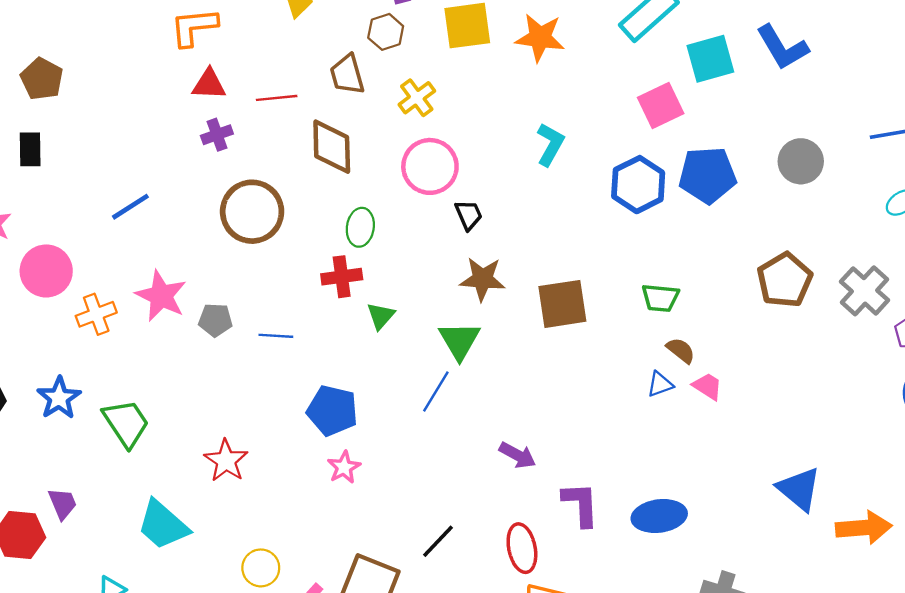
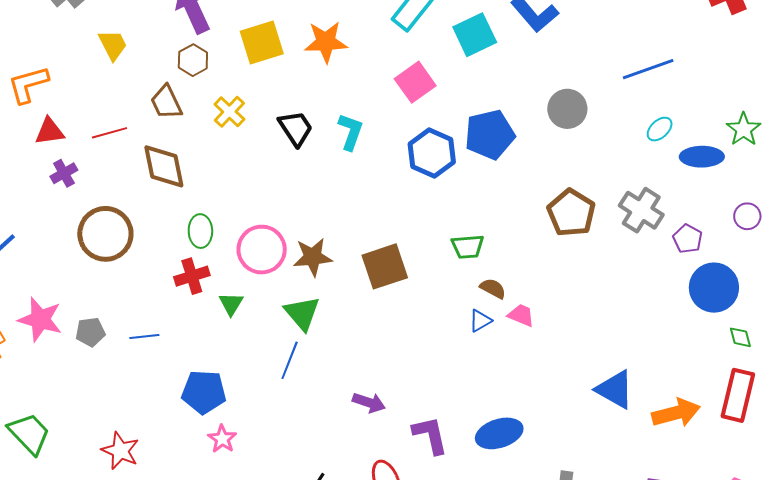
pink square: (661, 105) -> (415, 82), moved
pink circle: (430, 166) -> (262, 250), moved
black trapezoid: (469, 215) -> (296, 128), moved, size x1.4

